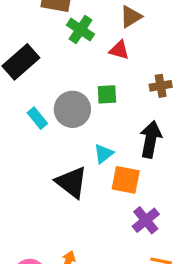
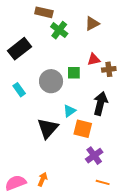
red triangle: (119, 50) -> (94, 60), moved, turned -32
cyan rectangle: (37, 118) -> (19, 90), moved
black triangle: (72, 182) -> (48, 128), turned 30

